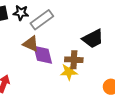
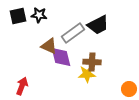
gray rectangle: (42, 20) -> (73, 33), moved
black trapezoid: (93, 39) -> (98, 25), moved

